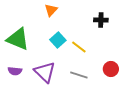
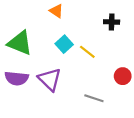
orange triangle: (51, 10) -> (56, 11), turned -40
purple semicircle: (15, 71) -> (17, 78), size x1.5
gray line: (79, 75) -> (94, 98), moved

